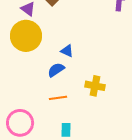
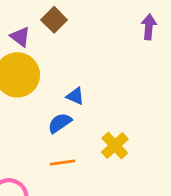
yellow cross: (95, 86) -> (115, 146), turned 36

